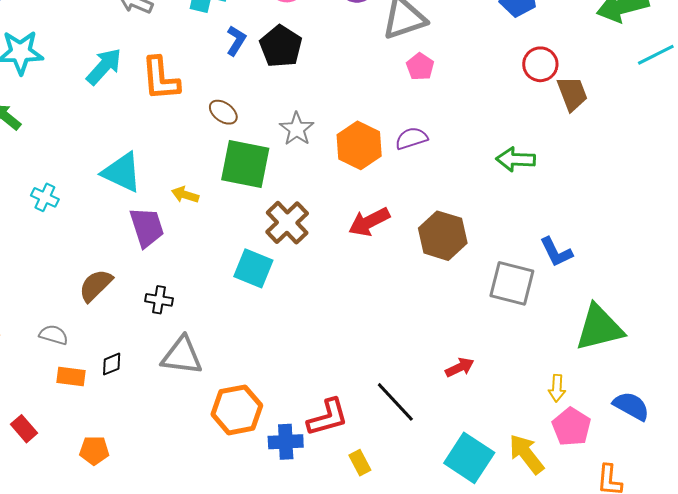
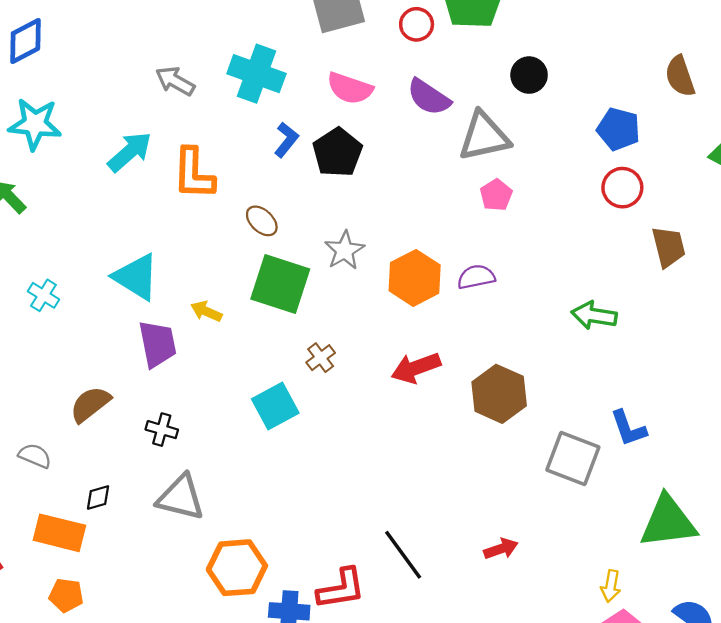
red circle: (540, 64) -> (622, 188), moved
brown cross: (287, 223) -> (321, 358), size x0.6
cyan square: (253, 268) -> (275, 406), turned 33
orange rectangle: (71, 376) -> (59, 533), moved, size x1.5
black line: (395, 402) -> (403, 555), moved

